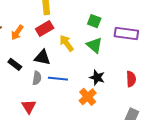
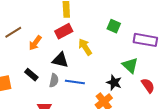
orange arrow: (17, 33) -> (35, 43), moved
green triangle: (94, 45) -> (130, 65), moved
black rectangle: (15, 64) -> (31, 75), moved
red semicircle: (131, 79) -> (148, 86), turned -35

